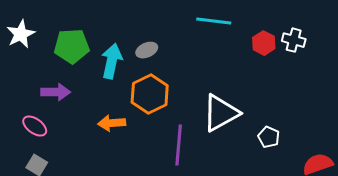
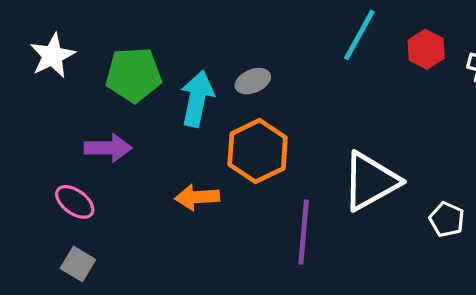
cyan line: (214, 21) -> (359, 35), turned -68
red hexagon: (264, 43) -> (426, 49), moved

